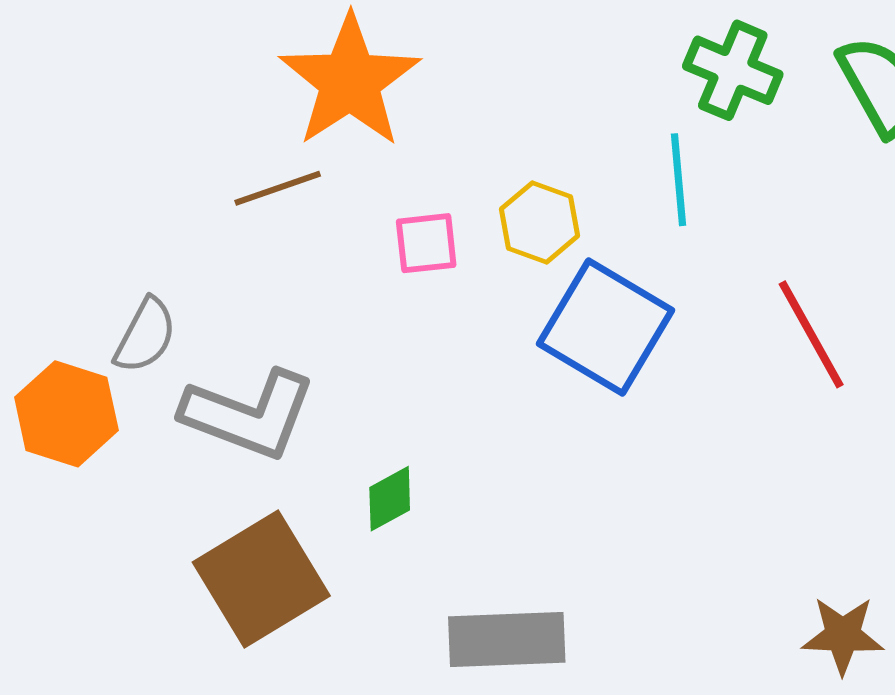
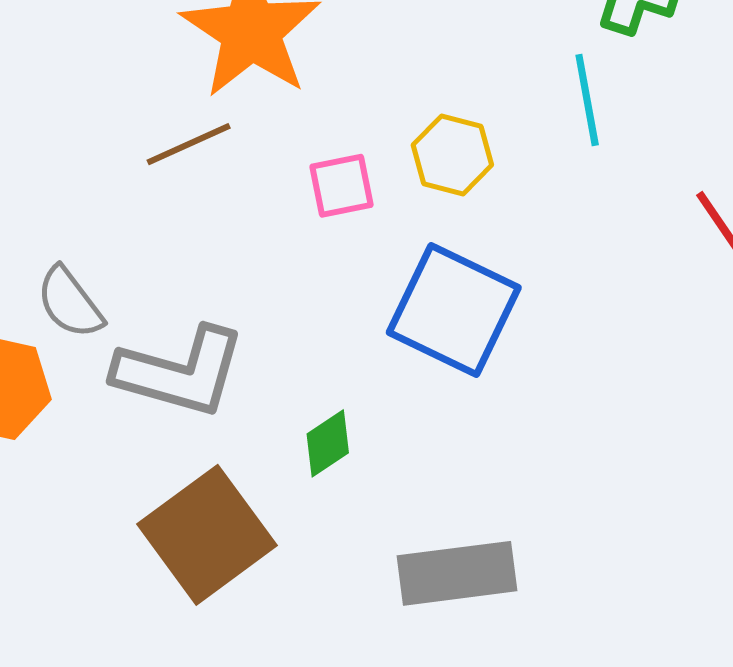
blue square: (606, 327) -> (454, 310), moved
gray semicircle: (145, 336) -> (70, 303), turned 120

